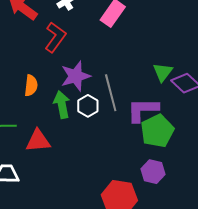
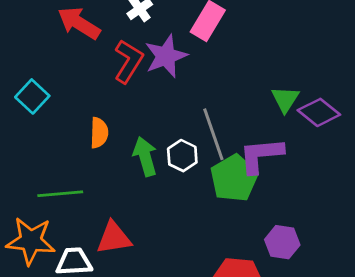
purple star: (76, 76) -> (166, 56), moved
green pentagon: (157, 131) -> (234, 178), moved
red triangle: (38, 141) -> (114, 238), moved

